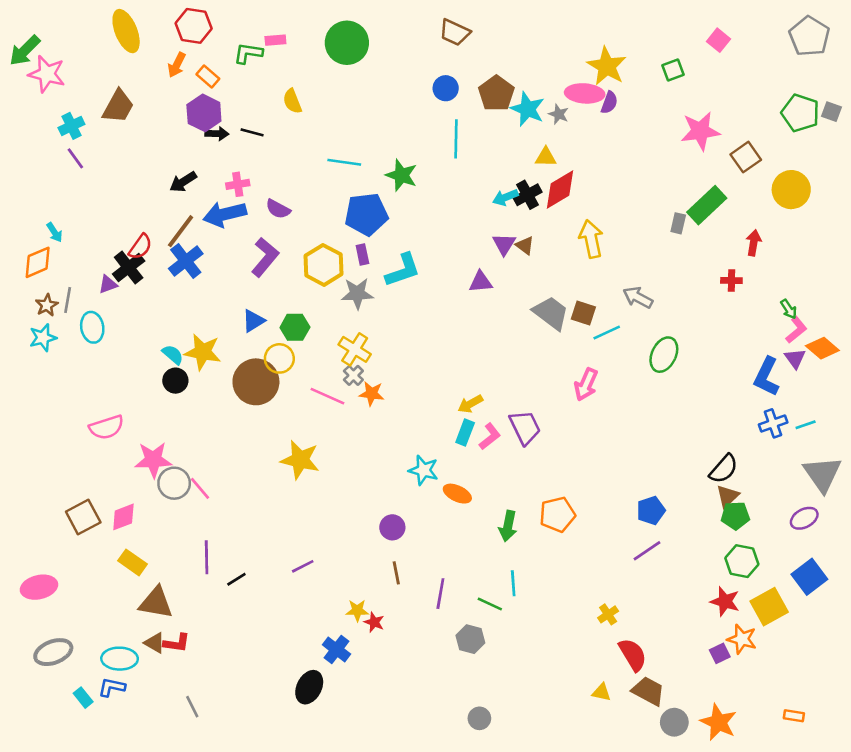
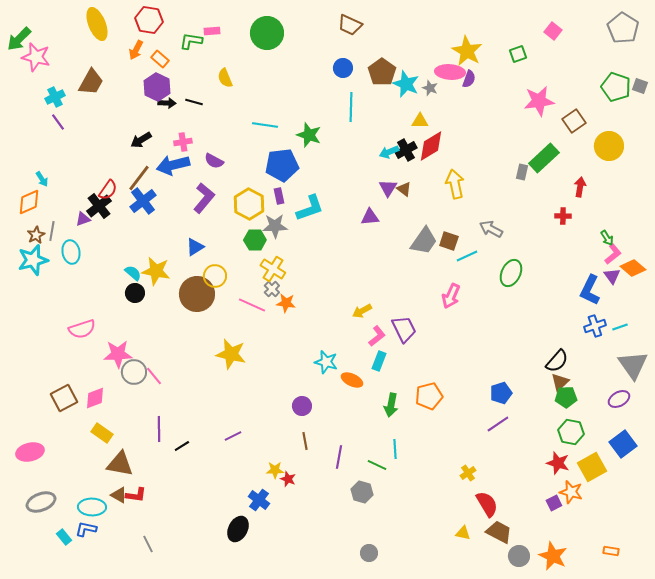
gray trapezoid: (551, 313) -> (424, 241), turned 88
green hexagon: (295, 327) -> (255, 240), moved
cyan star: (43, 338) -> (33, 260), size x1.4
cyan rectangle: (465, 433) -> (379, 361), moved

